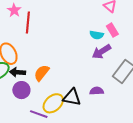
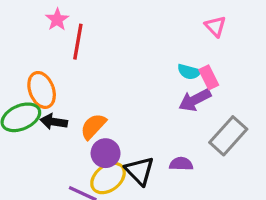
pink rectangle: (112, 30) -> (209, 77), moved
purple circle: (21, 90) -> (106, 153), moved
black triangle: (72, 97) -> (140, 171), turned 30

